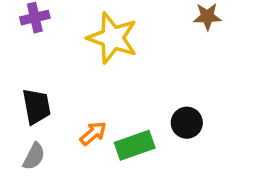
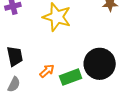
black circle: (187, 123) -> (100, 64), size x1.8

